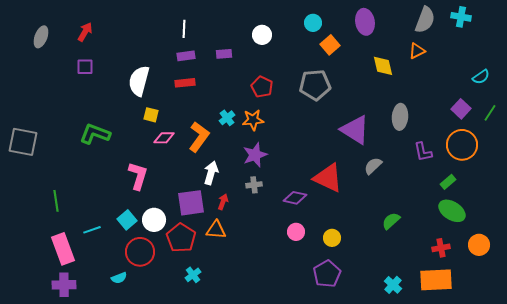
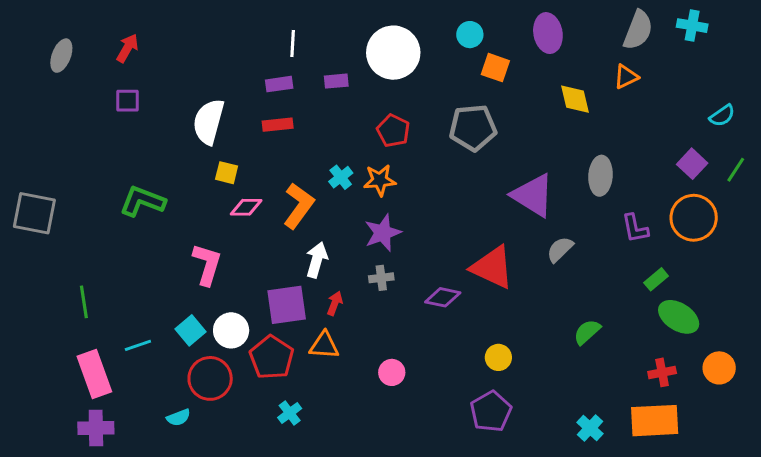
white line: (184, 29) -> (293, 44), moved
white circle: (262, 35) -> (393, 53), size x1.8
orange square: (330, 45) -> (495, 68), turned -30
green rectangle: (448, 182) -> (656, 279), moved
pink circle: (296, 232) -> (392, 372), moved

